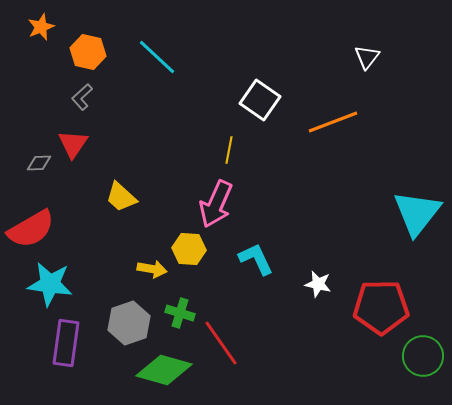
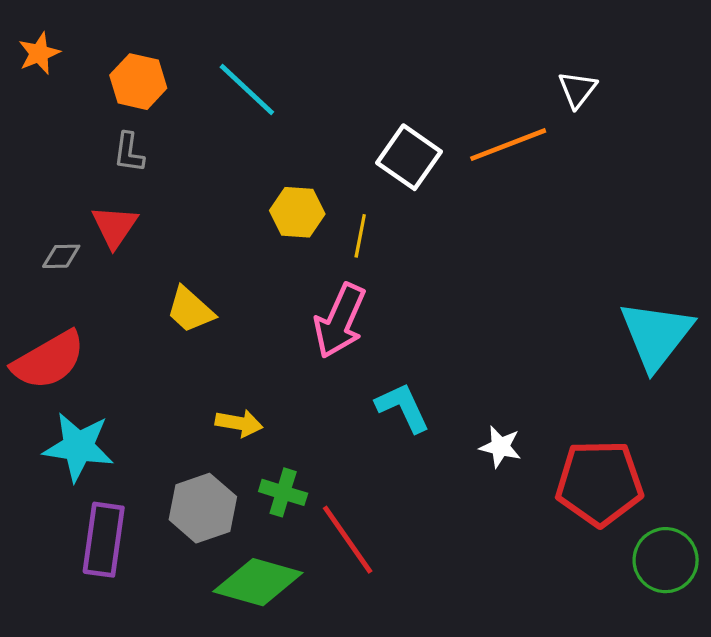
orange star: (41, 27) -> (39, 53), moved
gray L-shape: (82, 97) -> (129, 152), turned -40
orange line: (333, 122) -> (508, 145), moved
yellow hexagon: (189, 249) -> (297, 212), moved

